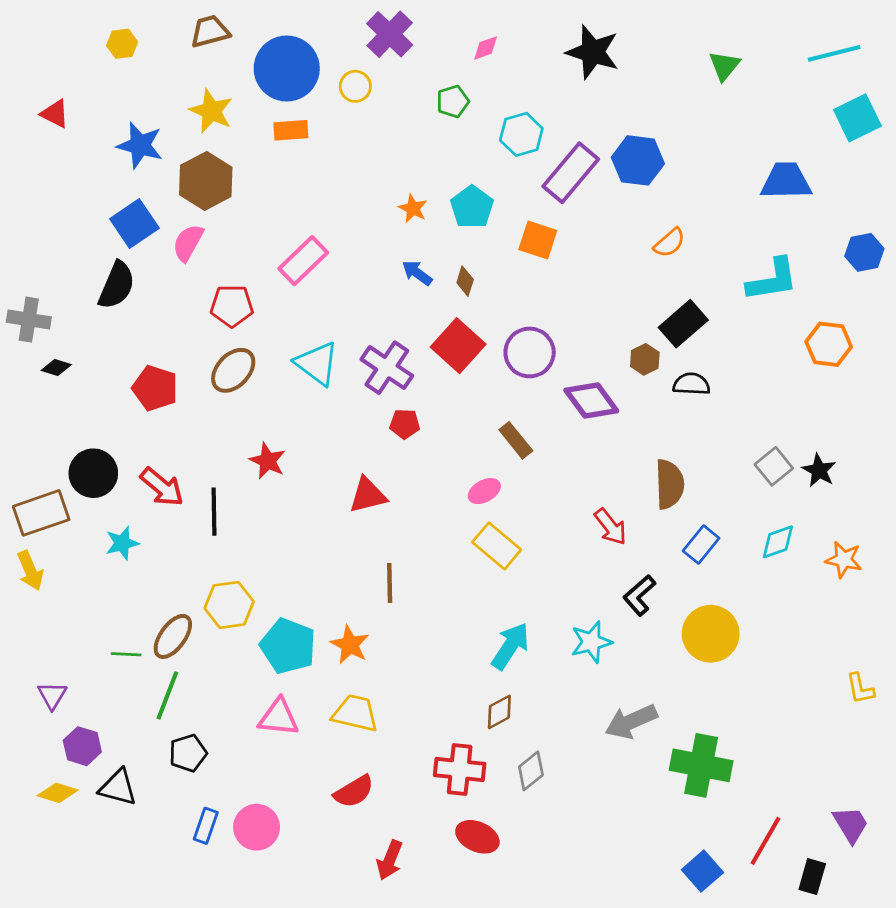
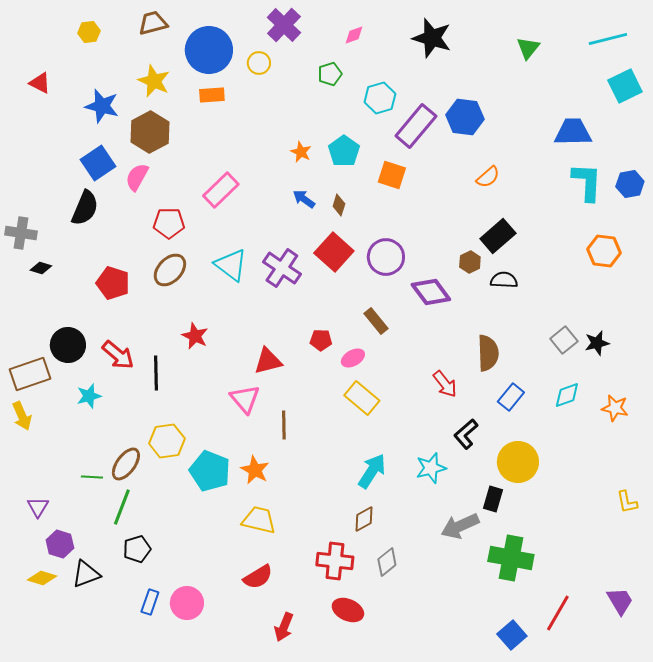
cyan L-shape: (772, 280) -> (587, 182), moved, turned -78
red pentagon: (405, 424) -> (321, 340), moved
black star: (819, 470) -> (597, 343), turned 30
pink triangle: (279, 717) -> (245, 399), moved, turned 44
black triangle: (118, 787) -> (86, 574), turned -36
black rectangle: (812, 877) -> (493, 499), moved

